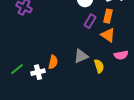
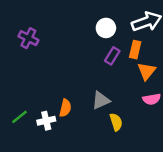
orange triangle: (108, 35) -> (147, 71), moved, turned 35
yellow semicircle: (99, 66) -> (116, 122), moved

